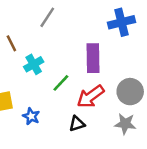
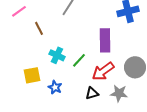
cyan cross: (34, 64) -> (57, 55), moved, turned -35
gray star: (125, 124) -> (119, 93), moved

